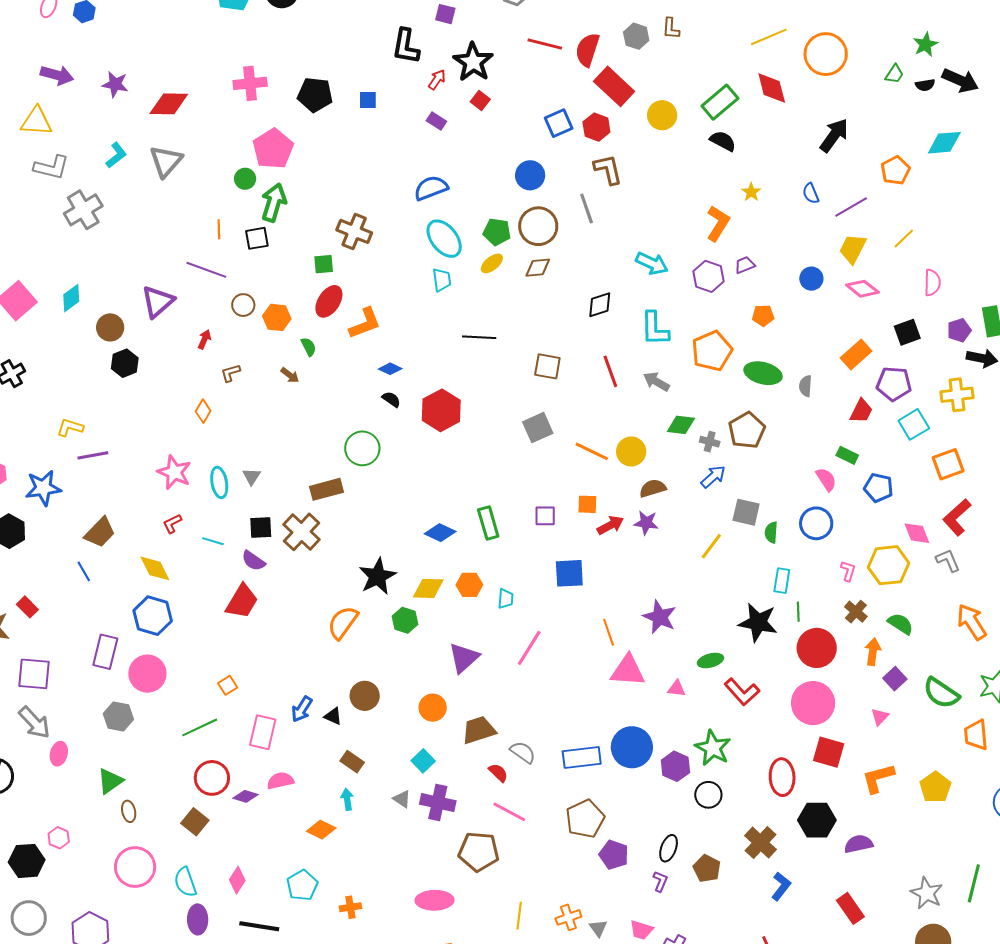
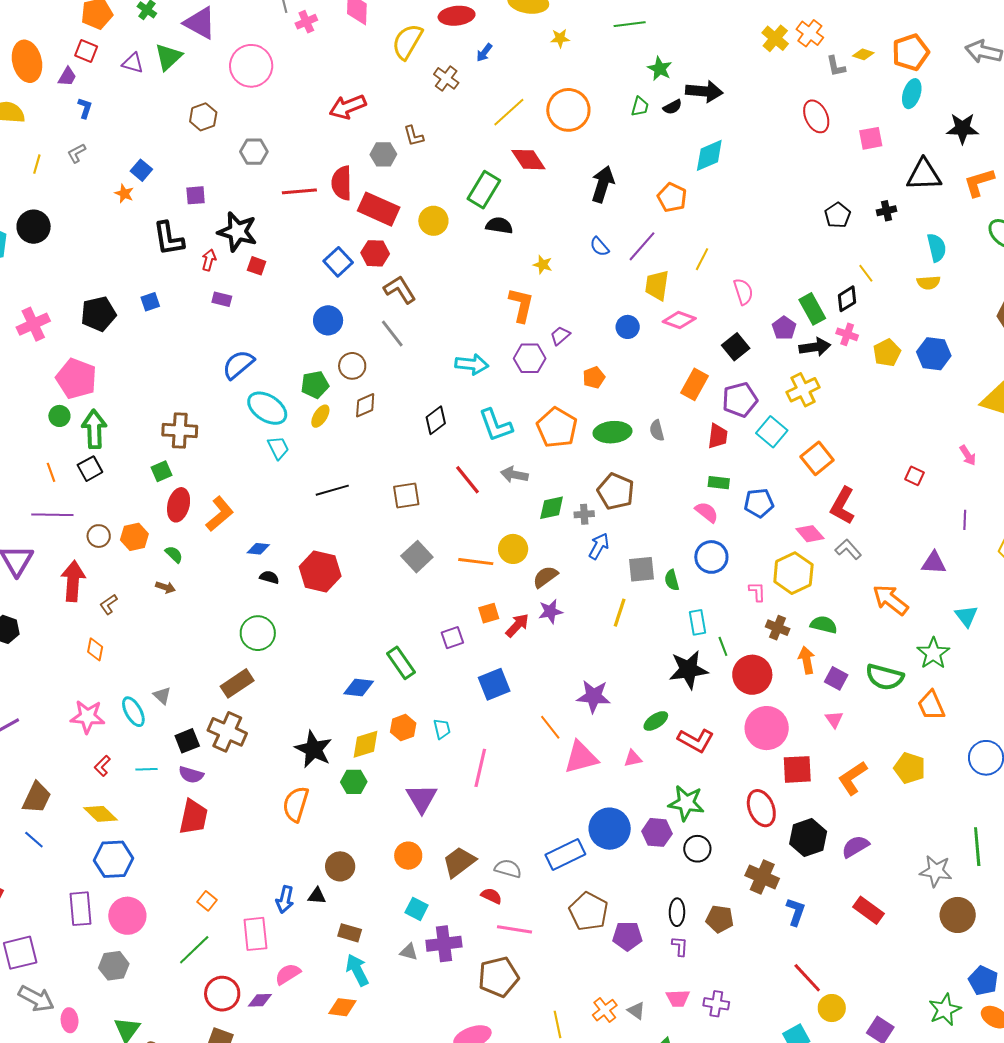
brown circle: (538, 226) -> (352, 366), size x0.7
red arrow: (204, 339) -> (73, 581), size x2.0
cyan arrow: (347, 799) -> (357, 970), size x1.5

